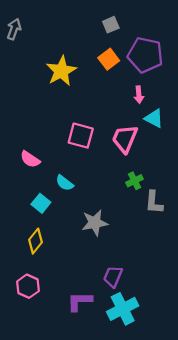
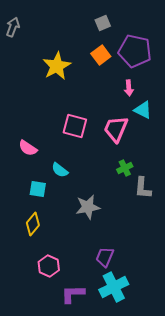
cyan square: (41, 203) -> (38, 189), turned -30
pink hexagon: (28, 286) -> (49, 266), moved
purple L-shape: (80, 301) -> (73, 294), moved

